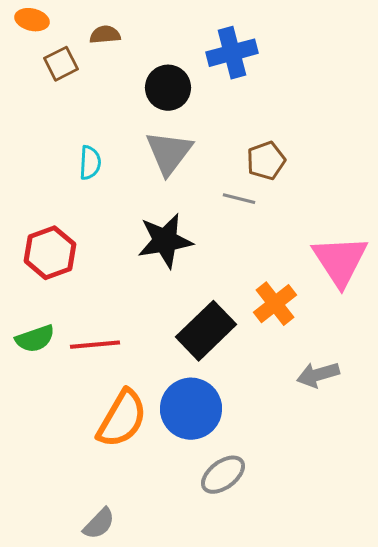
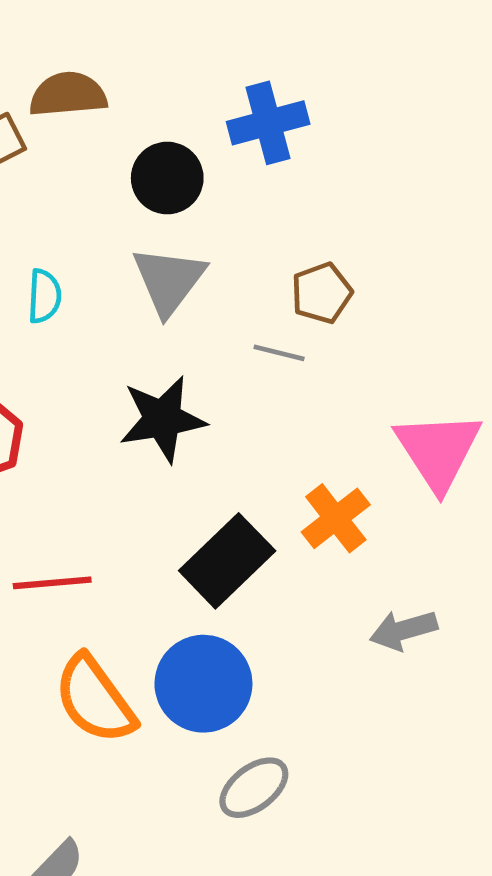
brown semicircle: (105, 35) -> (68, 95), size x1.6
orange semicircle: (122, 419) -> (95, 699), turned 114

